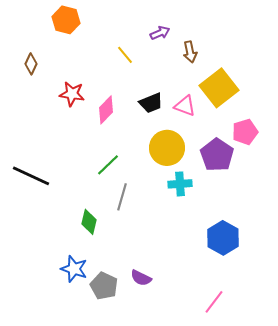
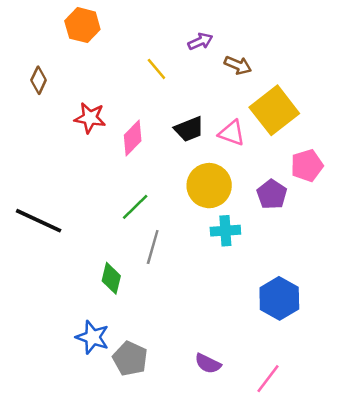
brown arrow: (190, 52) -> (238, 65), turned -55
purple pentagon: (217, 155) -> (272, 194), size x0.7
purple semicircle: (141, 278) -> (208, 364), moved

